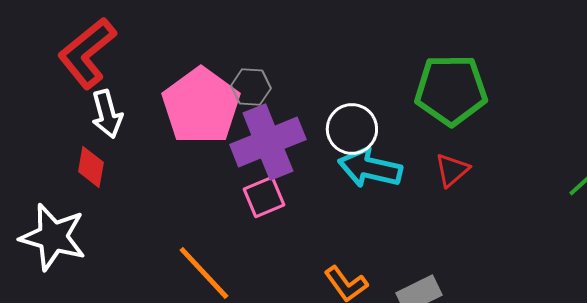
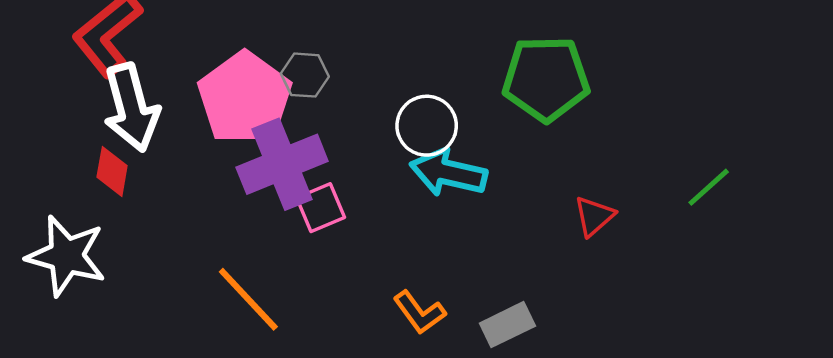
white arrow: (107, 114) -> (131, 108), size x1.5
purple cross: (268, 142) -> (282, 164), moved
red triangle: (452, 170) -> (594, 216), moved

